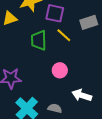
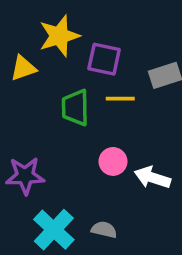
yellow line: (64, 35) -> (120, 99), turned -42
white arrow: (82, 95) -> (152, 178), moved

